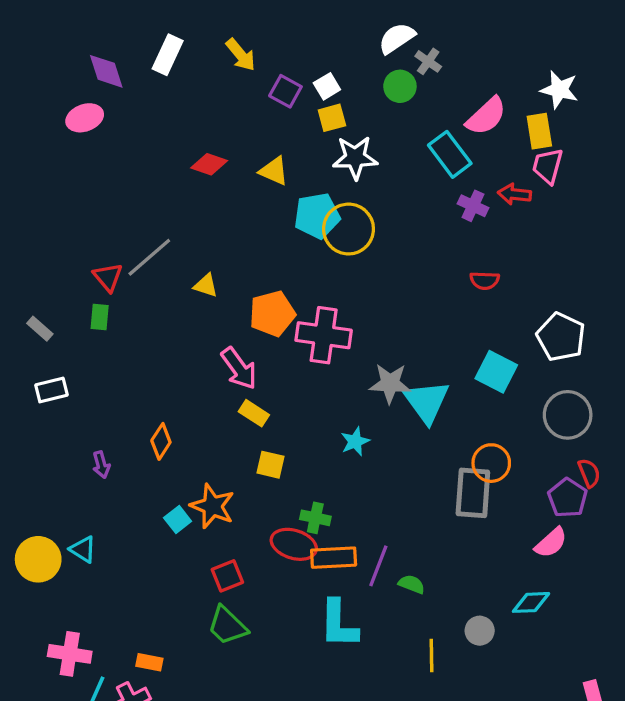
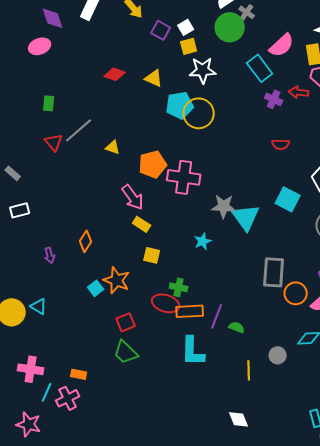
green circle: (400, 86) -> (230, 27), size x1.5
green rectangle: (100, 317) -> (49, 103), moved
orange circle: (491, 463) -> (296, 293), moved

